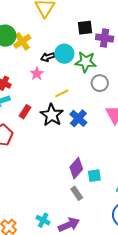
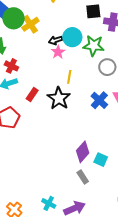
pink star: (37, 74) -> (58, 52), moved
yellow line: (62, 93) -> (69, 77), turned -56
blue cross: (78, 118) -> (99, 100), moved
cyan square: (94, 176) -> (101, 160), turned 32

